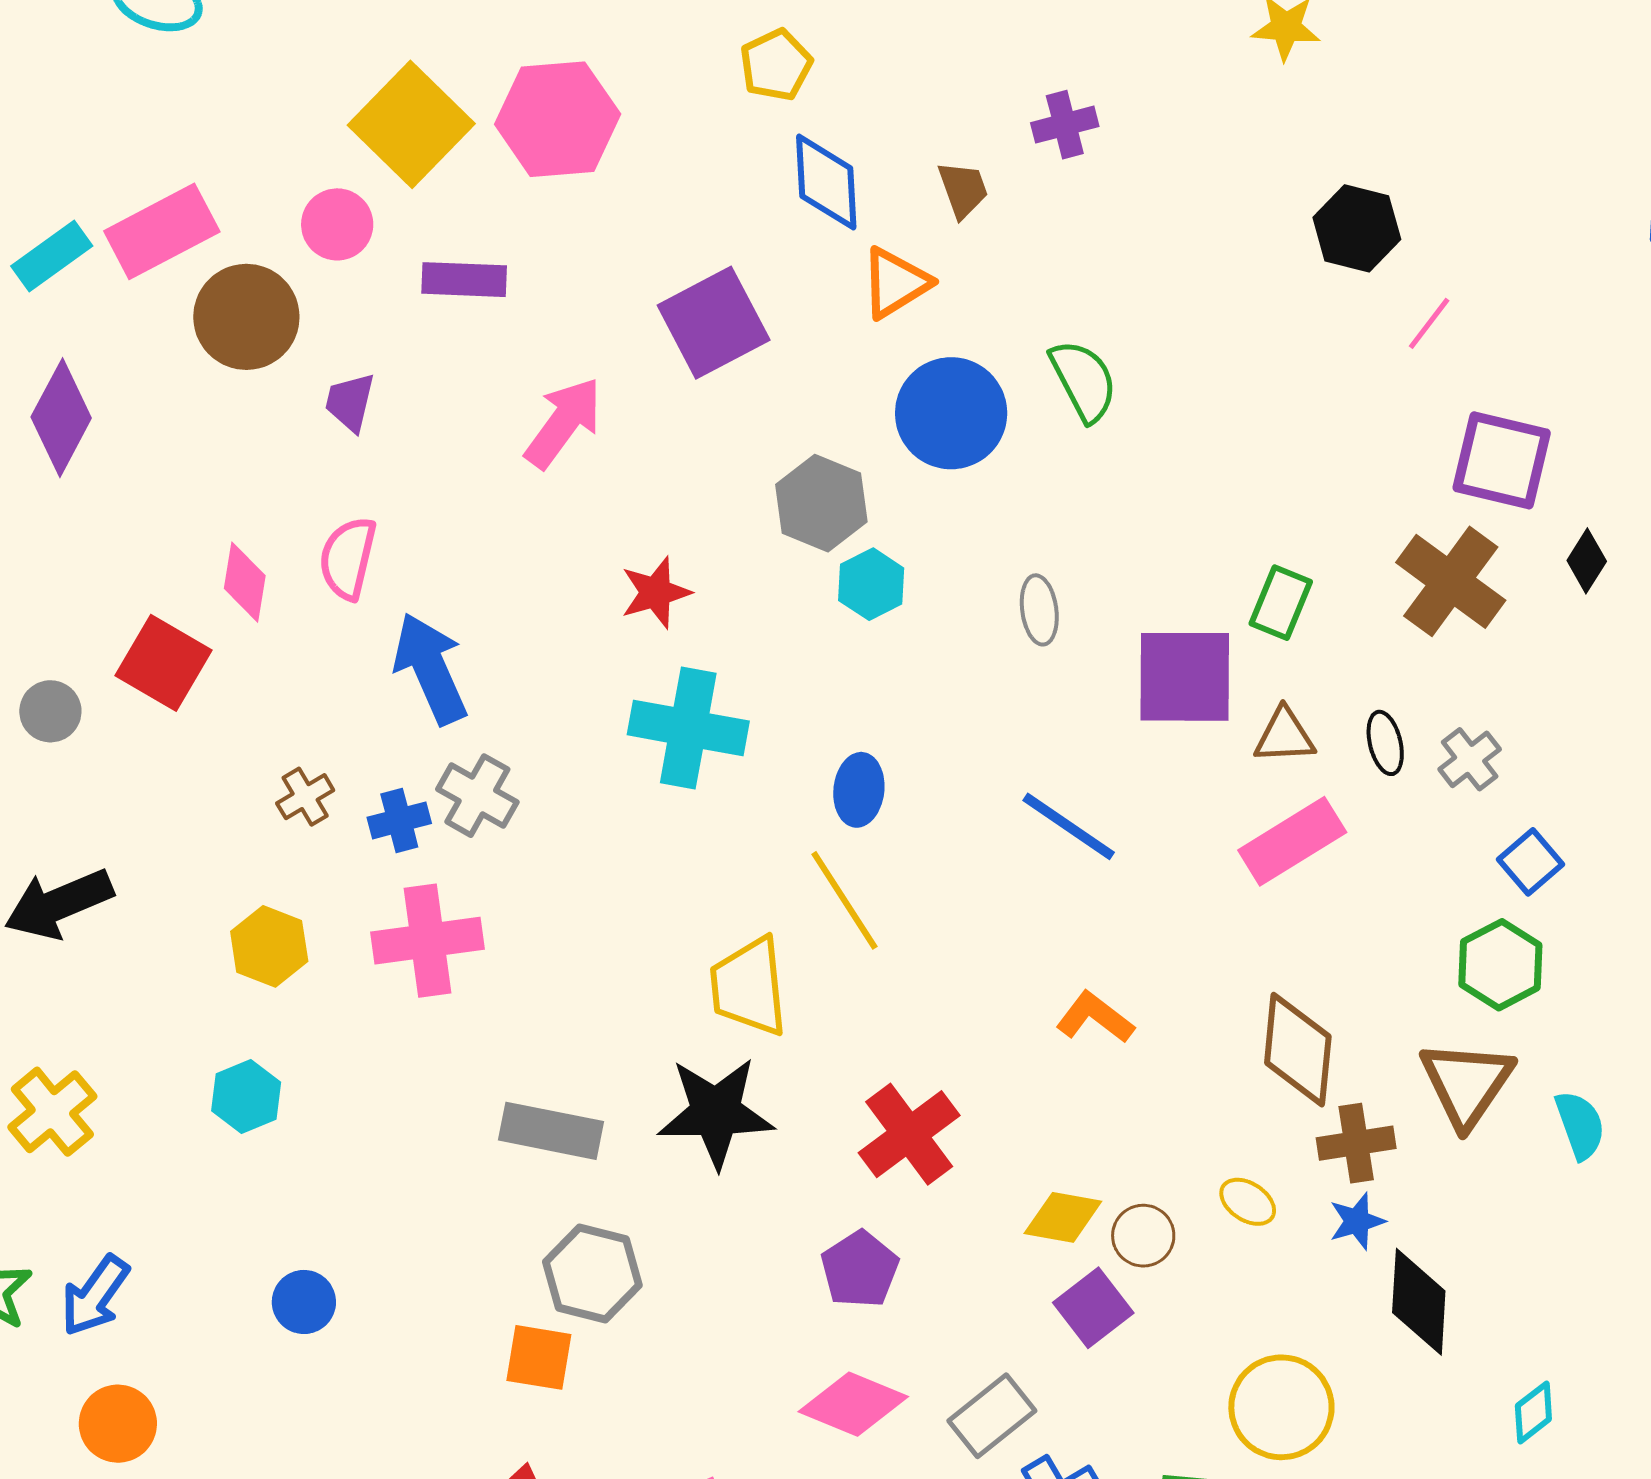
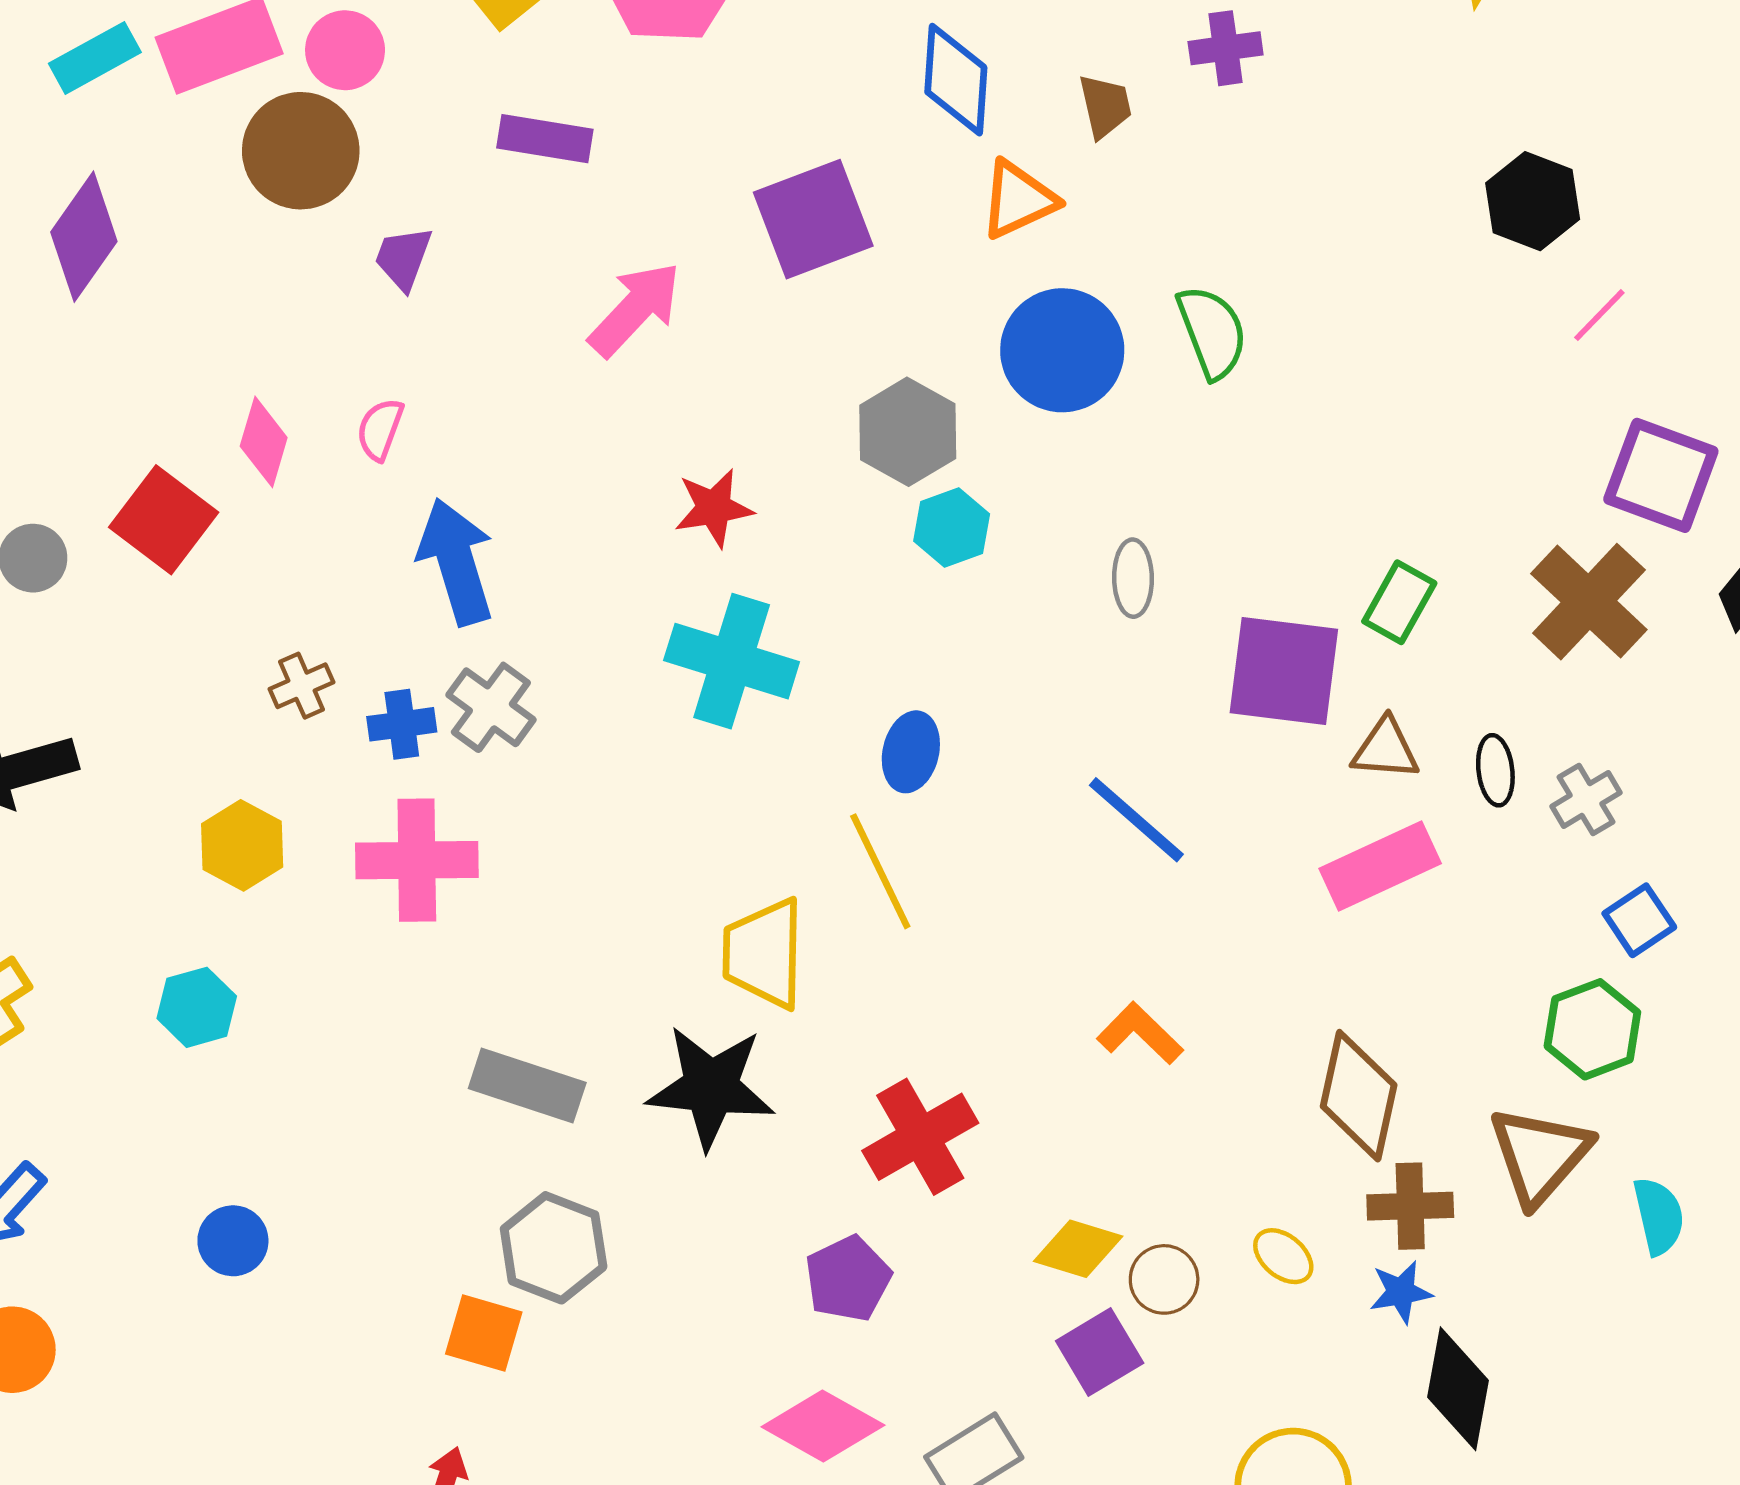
pink circle: (337, 224) -> (345, 50), moved
pink semicircle: (348, 558) -> (380, 429), size x0.7

